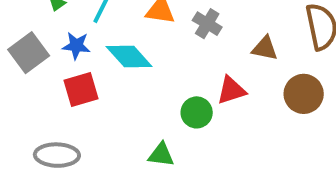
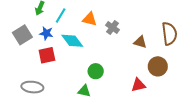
red triangle: (231, 90) -> (138, 85), moved
green circle: (197, 112) -> (96, 71), moved

